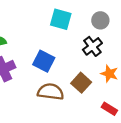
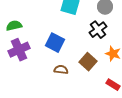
brown semicircle: (51, 92) -> (61, 70), size x0.6

